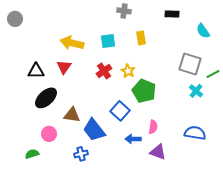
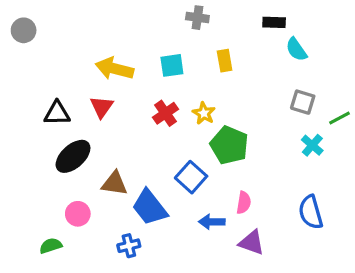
cyan semicircle: (203, 31) -> (296, 49), moved
gray square: (190, 64) -> (303, 102), size x0.7
blue semicircle: (195, 133) -> (311, 212), turned -115

